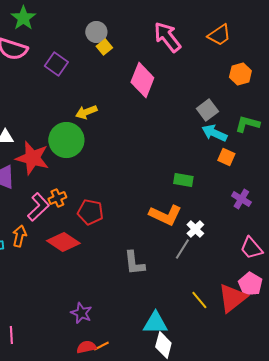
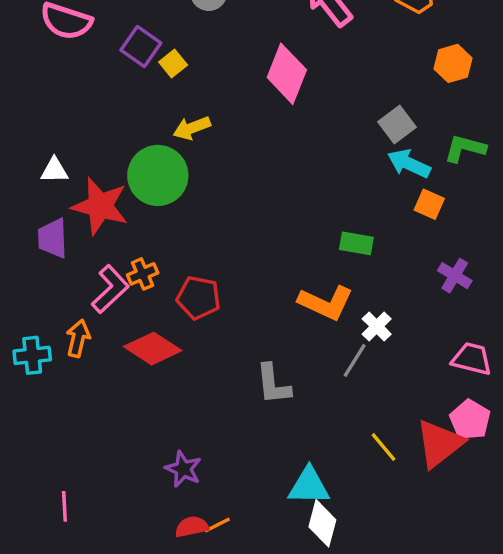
yellow square: (104, 47) -> (173, 63), moved
pink trapezoid: (251, 248) -> (472, 359), turned 145

